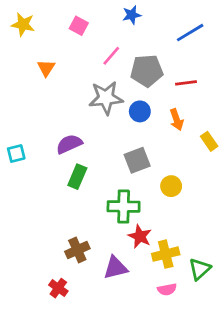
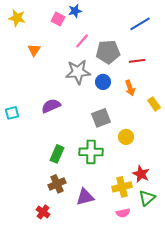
blue star: (132, 15) -> (75, 11), moved
green rectangle: (77, 177) -> (57, 154), moved
red star: (140, 236) -> (141, 174), moved

